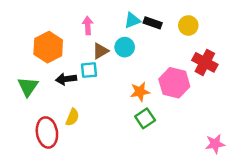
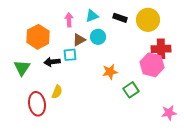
cyan triangle: (132, 20) -> (92, 16), moved
yellow circle: (188, 25) -> (148, 20), size x1.5
red cross: (205, 62) -> (161, 49), turned -30
pink hexagon: (174, 83) -> (152, 65), moved
green square: (145, 118) -> (131, 90), moved

